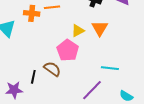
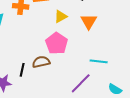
yellow triangle: (78, 31) -> (61, 17), moved
brown semicircle: (52, 69) -> (41, 62), turned -48

